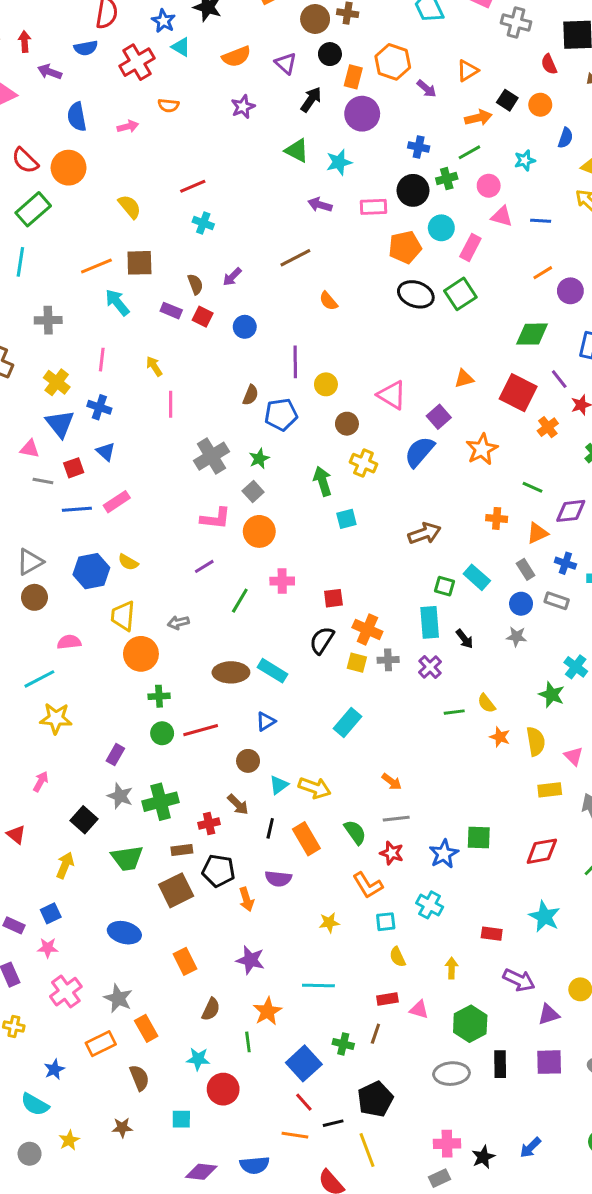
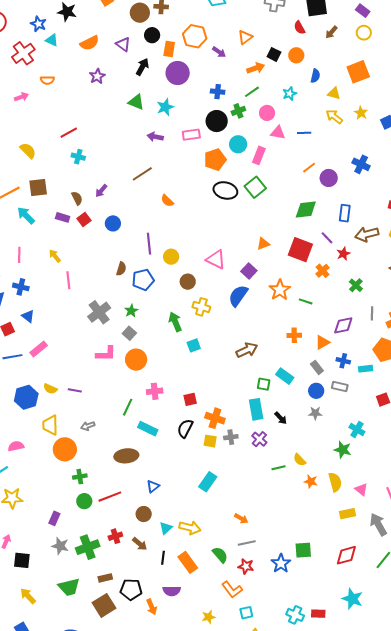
red square: (203, 317) -> (84, 219), turned 32
green line: (533, 487) -> (306, 301), moved
purple line: (204, 566) -> (75, 390), moved, turned 48
cyan rectangle: (273, 671) -> (148, 429), moved
black square: (84, 820) -> (22, 560), moved, turned -30
red cross: (209, 824) -> (115, 536), moved
yellow arrow: (65, 865) -> (28, 596), turned -60
cyan cross: (430, 905) -> (295, 615), moved

